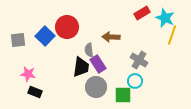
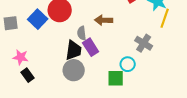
gray cross: (139, 60) -> (144, 43), moved
gray circle: (96, 87) -> (74, 70), moved
black rectangle: (35, 92) -> (28, 75), turned 32

